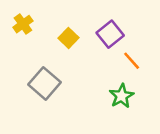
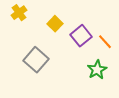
purple square: (110, 34) -> (81, 36), moved

